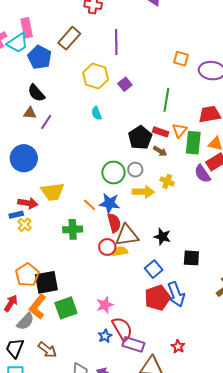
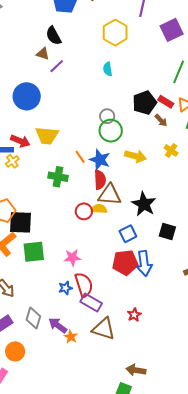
purple square: (125, 84) -> (172, 30), moved, size x1.6
gray circle: (135, 170) -> (107, 116), moved
yellow cross: (167, 181) -> (171, 150), moved
black star: (162, 237) -> (144, 204), size x1.4
red circle: (107, 247) -> (84, 211), moved

